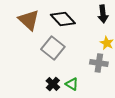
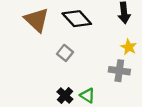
gray square: (53, 48) -> (65, 53), size x0.6

